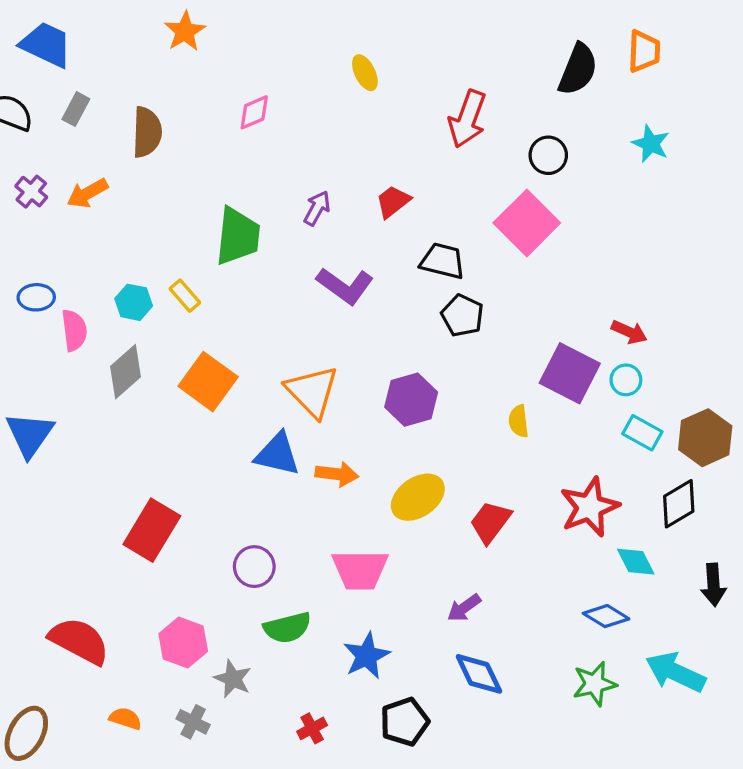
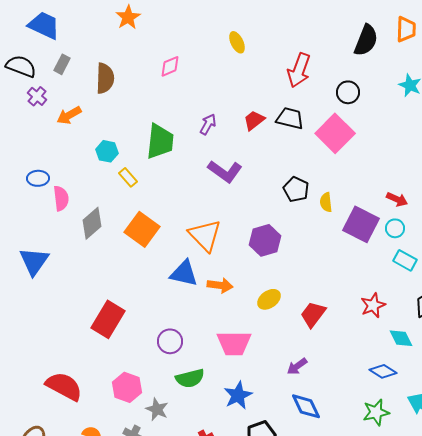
purple cross: (31, 192) -> (37, 96), moved
black trapezoid: (443, 261) -> (290, 118), moved
cyan hexagon: (134, 302) -> (107, 151), moved
yellow semicircle: (519, 421) -> (326, 202), moved
yellow ellipse: (418, 497) -> (269, 299), size x0.7
red star: (590, 507) -> (373, 305), size x0.7

